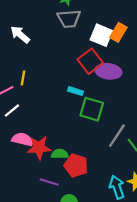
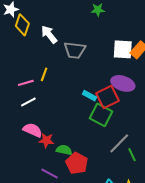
gray trapezoid: (69, 19) -> (75, 50), moved
white square: (101, 35) -> (123, 49), turned -30
red square: (90, 61) -> (107, 97), moved
red star: (39, 148) -> (46, 140), size x0.7

